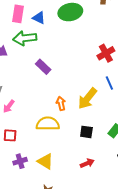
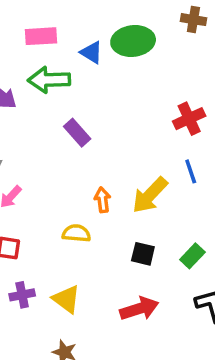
pink rectangle: (18, 14) -> (41, 36), turned 72
blue triangle: (39, 18) -> (91, 52), moved
yellow semicircle: (48, 124) -> (76, 233), size x0.7
red arrow: (87, 163) -> (139, 309), size x1.5

